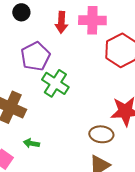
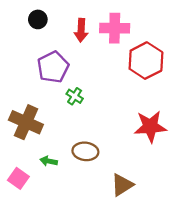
green cross: (55, 83) -> (75, 96), size x0.6
brown ellipse: (101, 134) -> (85, 151), moved

